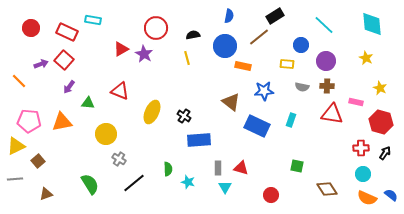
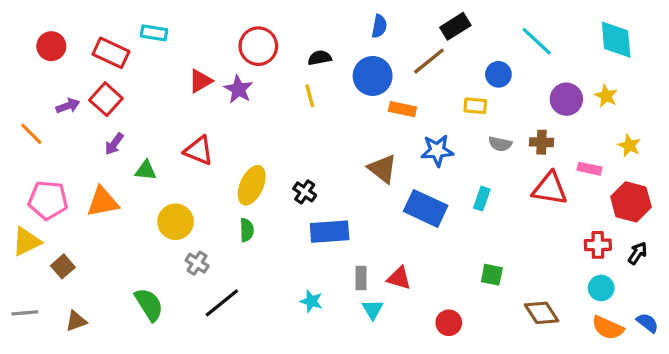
purple circle: (326, 61) -> (566, 99), moved
green semicircle: (168, 169) -> (247, 230), moved
gray line: (15, 179) -> (25, 313), moved

